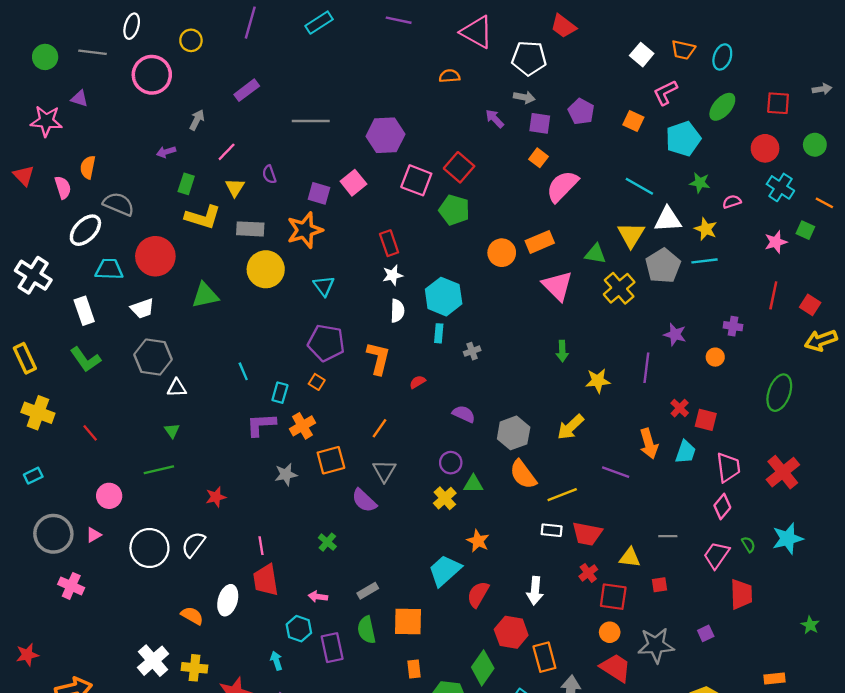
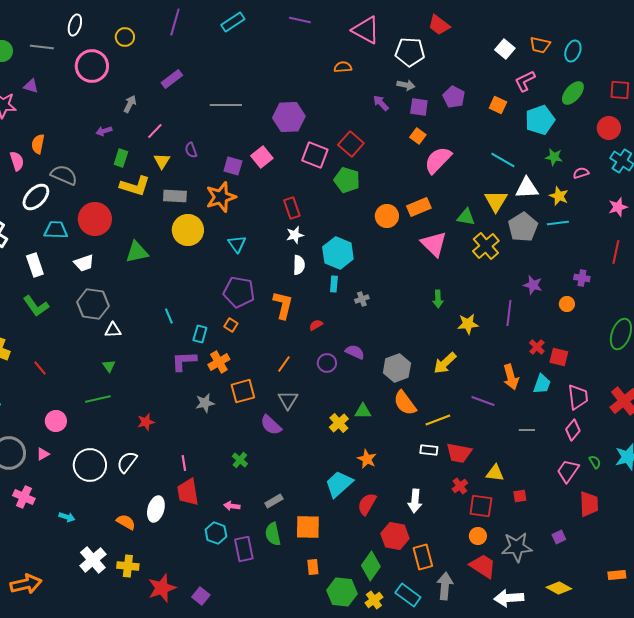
purple circle: (451, 463) -> (327, 363), moved
gray line: (668, 536) -> (527, 430), moved
cyan arrow: (276, 661) -> (67, 517), moved, turned 126

